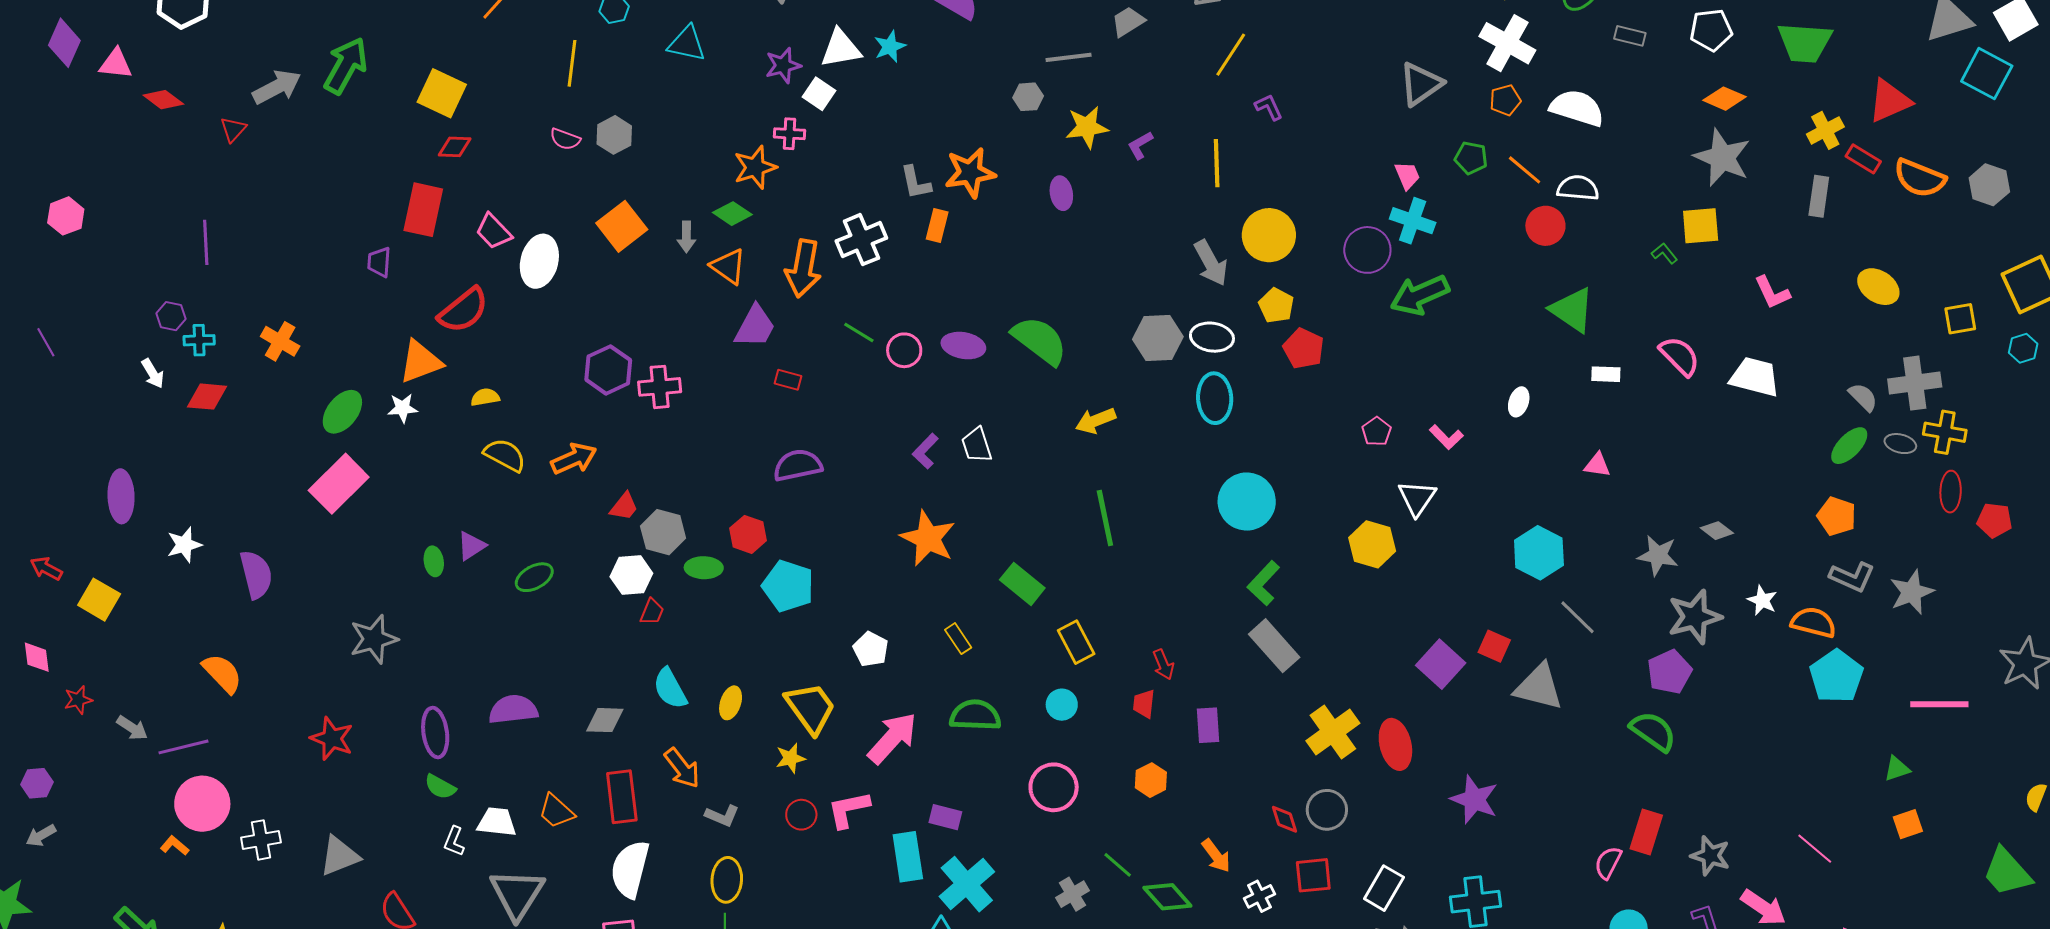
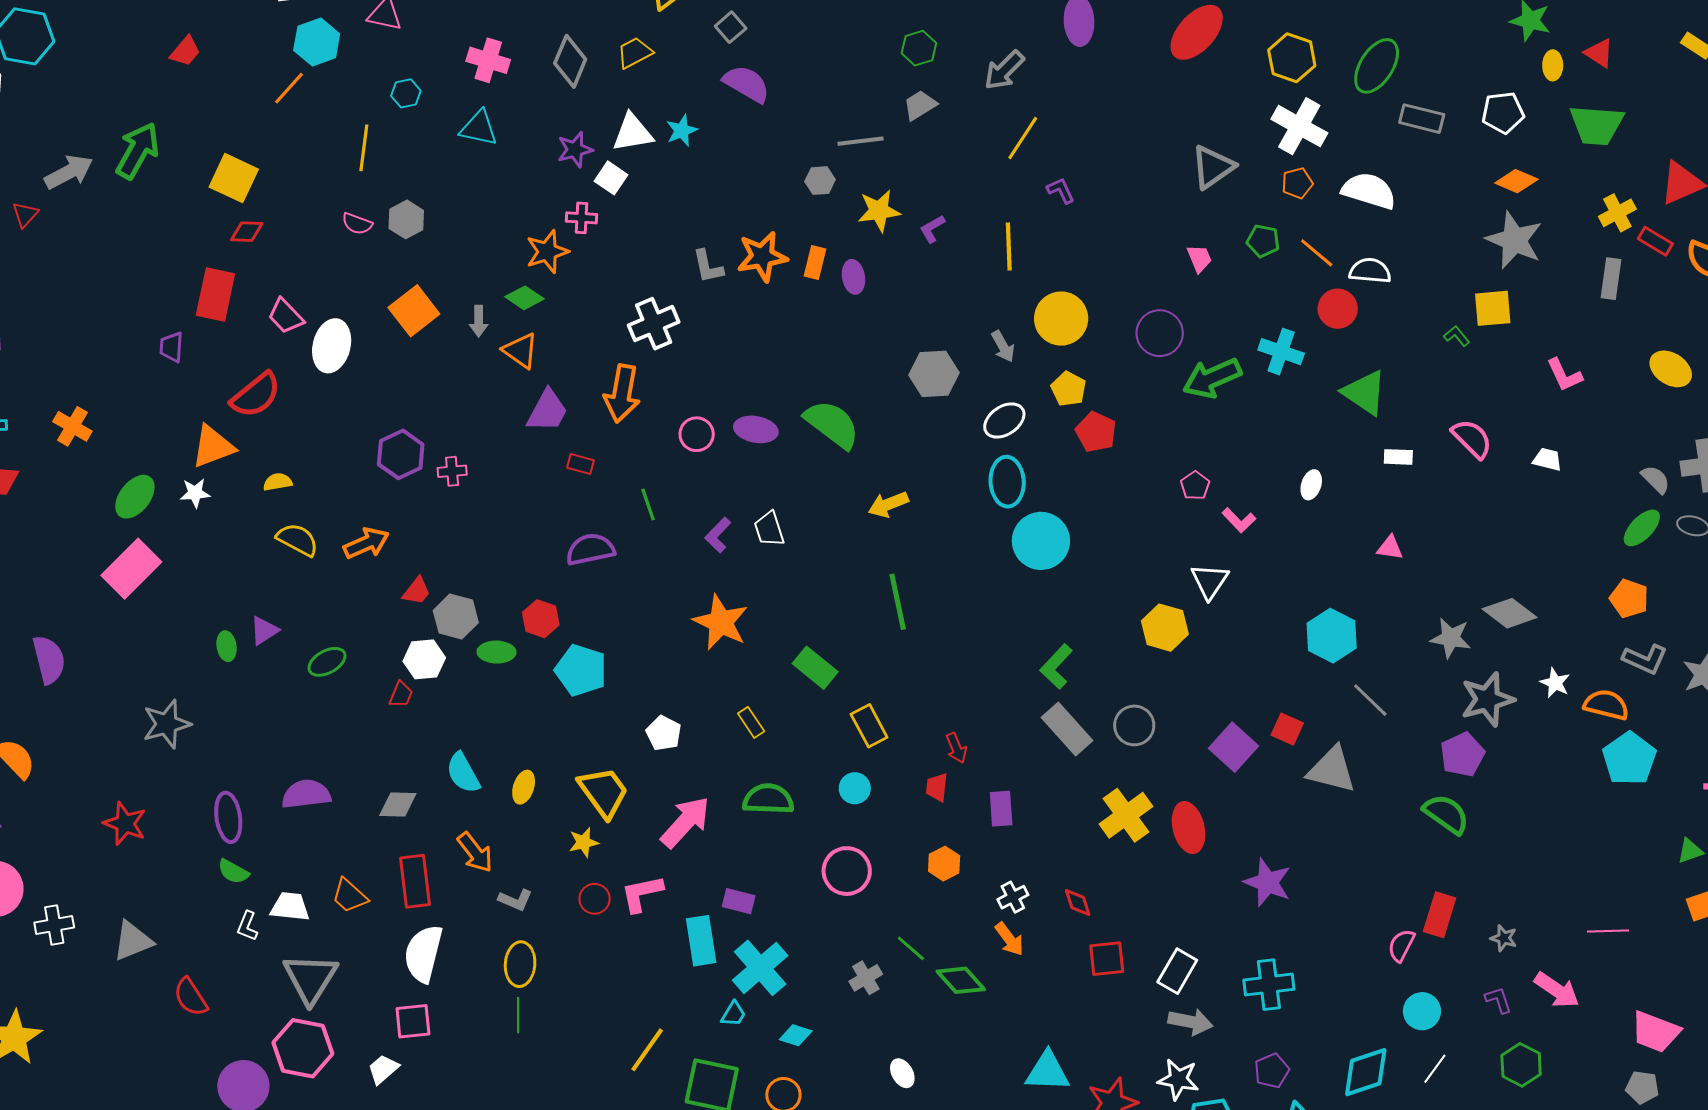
gray rectangle: (1630, 36) -> (1422, 119), size x1.4
cyan cross: (1413, 221) -> (1281, 352), moved
orange rectangle: (937, 225) -> (815, 262), moved
gray arrow: (1211, 263) -> (1003, 346), size x0.7
orange arrow: (803, 268) -> (622, 393), moved
green line: (859, 333) -> (648, 504), moved, turned 40
white ellipse: (1212, 337) -> (1004, 420), turned -42
gray hexagon: (1158, 338) -> (934, 374), moved
white trapezoid: (1755, 377) -> (1547, 459), size x0.6
pink cross: (660, 387) -> (452, 471), size x0.7
pink pentagon: (1376, 431) -> (1195, 486), moved
cyan circle: (1247, 502) -> (1041, 541), moved
gray diamond: (1717, 531) -> (1510, 613), size x1.6
red trapezoid: (652, 612) -> (401, 695), moved
gray circle: (1327, 810) -> (1134, 725), moved
pink line: (1815, 849) -> (1608, 931), turned -42
gray star: (1710, 856) -> (1504, 938), size x0.7
white cross: (1260, 896) -> (1013, 897), moved

